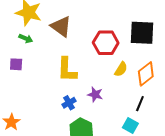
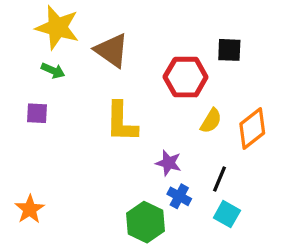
black square: (142, 33) -> (229, 50), moved, size x0.6
blue cross: (69, 103) -> (179, 196), moved, turned -32
black line: (140, 104) -> (220, 179), moved

